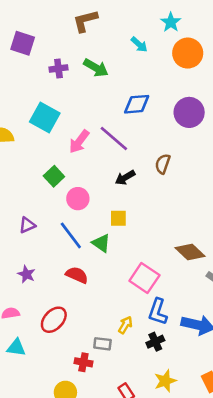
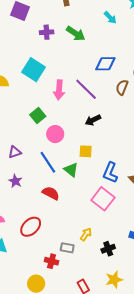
pink arrow: (79, 142) -> (59, 90), turned -36
brown semicircle: (163, 164) -> (122, 87), moved
purple star: (26, 274) -> (15, 181), moved
blue L-shape: (158, 312) -> (110, 173), moved

